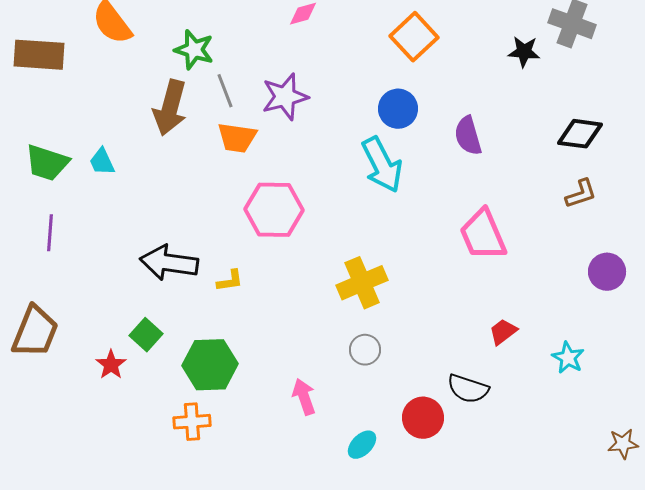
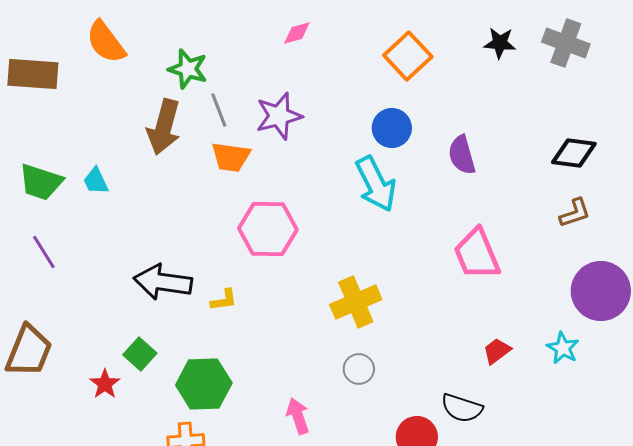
black star: (524, 52) -> (500, 43), moved
purple line: (50, 233) -> (44, 252), turned -36
purple circle: (607, 272) -> (601, 291), size x1.6
cyan star: (568, 358) -> (563, 348), moved

